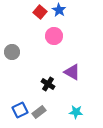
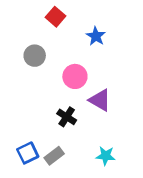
blue star: (59, 10) -> (96, 36), moved
pink circle: (54, 36) -> (75, 76), moved
gray circle: (12, 52) -> (35, 56), moved

